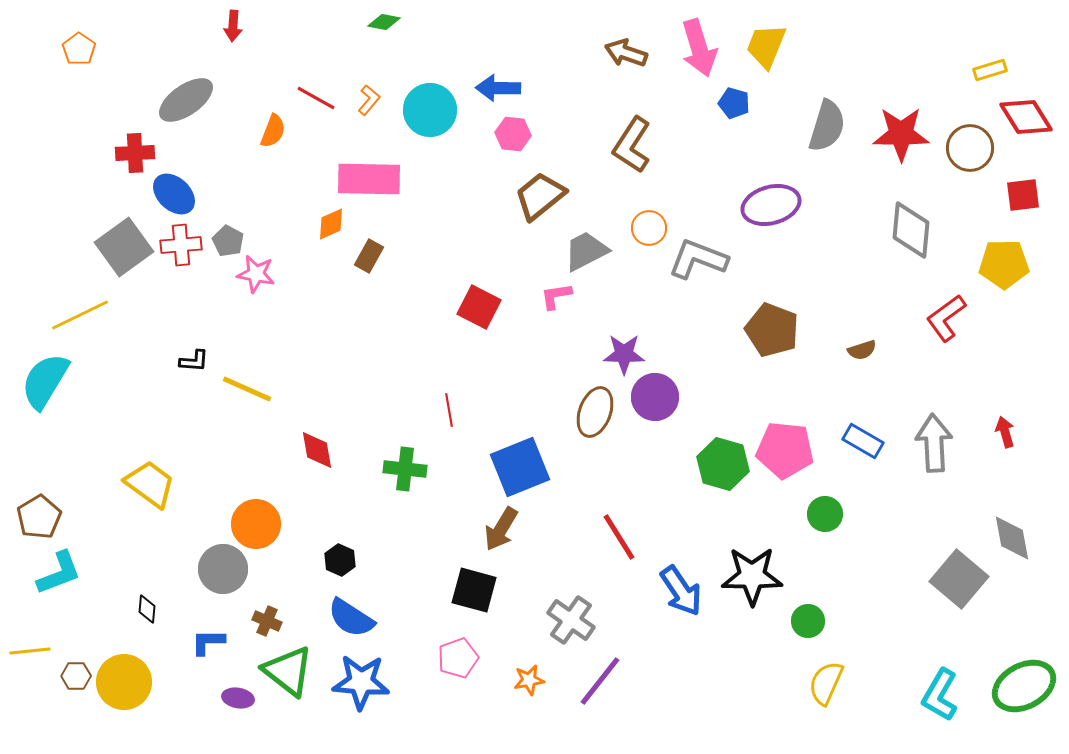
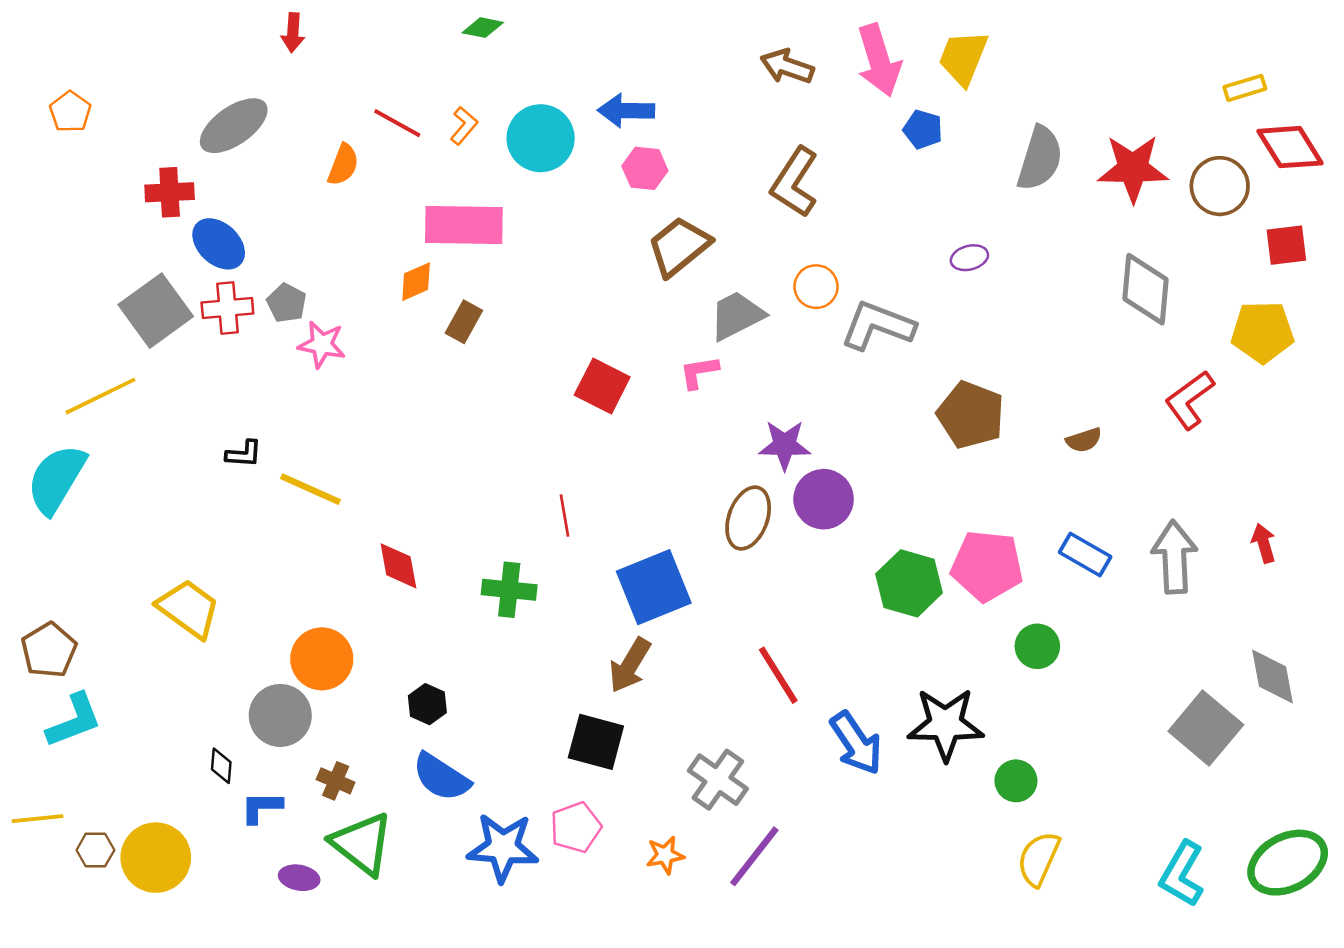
orange pentagon: (79, 49) -> (70, 112), moved
purple ellipse: (771, 205) -> (969, 258), size x0.5
black diamond: (147, 609) -> (221, 766), moved
blue star: (361, 682) -> (503, 848), moved

